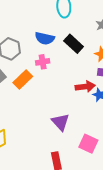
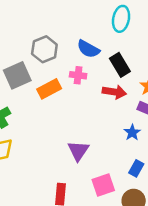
red arrow: (85, 87) -> (114, 92), moved
pink square: (88, 144) -> (103, 185), turned 30

